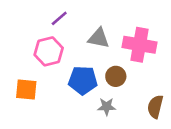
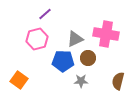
gray triangle: (99, 38) -> (75, 39), moved, turned -36
orange square: (26, 90) -> (19, 80), moved, turned 30

